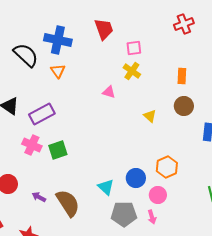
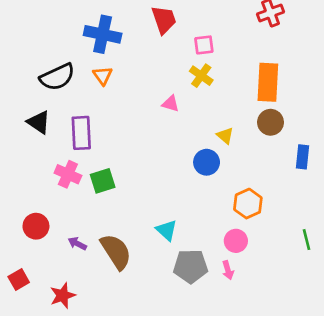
black semicircle: (26, 55) -> (57, 77), moved, turned 112
orange rectangle: (182, 76) -> (268, 82), size x1.8
purple rectangle: (42, 114) -> (81, 133), turned -65
blue circle: (136, 178) -> (207, 162), moved

